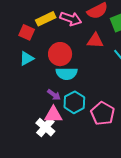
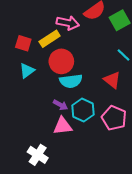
yellow rectangle: (46, 19) -> (50, 39), moved
red triangle: (95, 41) -> (112, 80), moved, turned 42
white cross: (45, 127) -> (38, 155), moved

